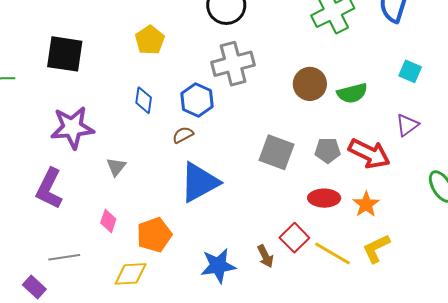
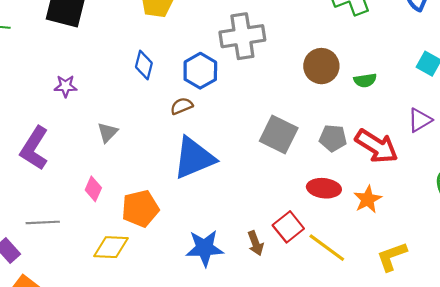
green semicircle: (352, 93) -> (365, 80), size x0.7
purple star: (72, 128) -> (66, 86), size x0.5
yellow L-shape: (376, 248) -> (392, 256), moved

